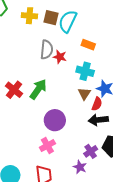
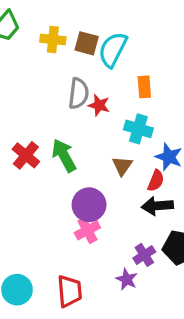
orange rectangle: (88, 45) -> (144, 87), turned 64
green arrow: (38, 89) -> (64, 155), turned -65
brown triangle: (84, 94) -> (122, 166), moved
pink cross: (47, 146) -> (87, 230), moved

